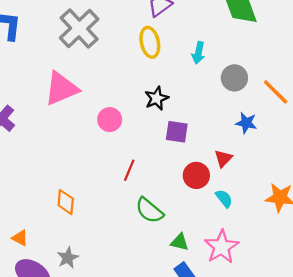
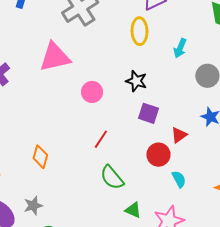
black star: (157, 98) -> (136, 81), turned 30
red triangle: (223, 159) -> (179, 135), moved

